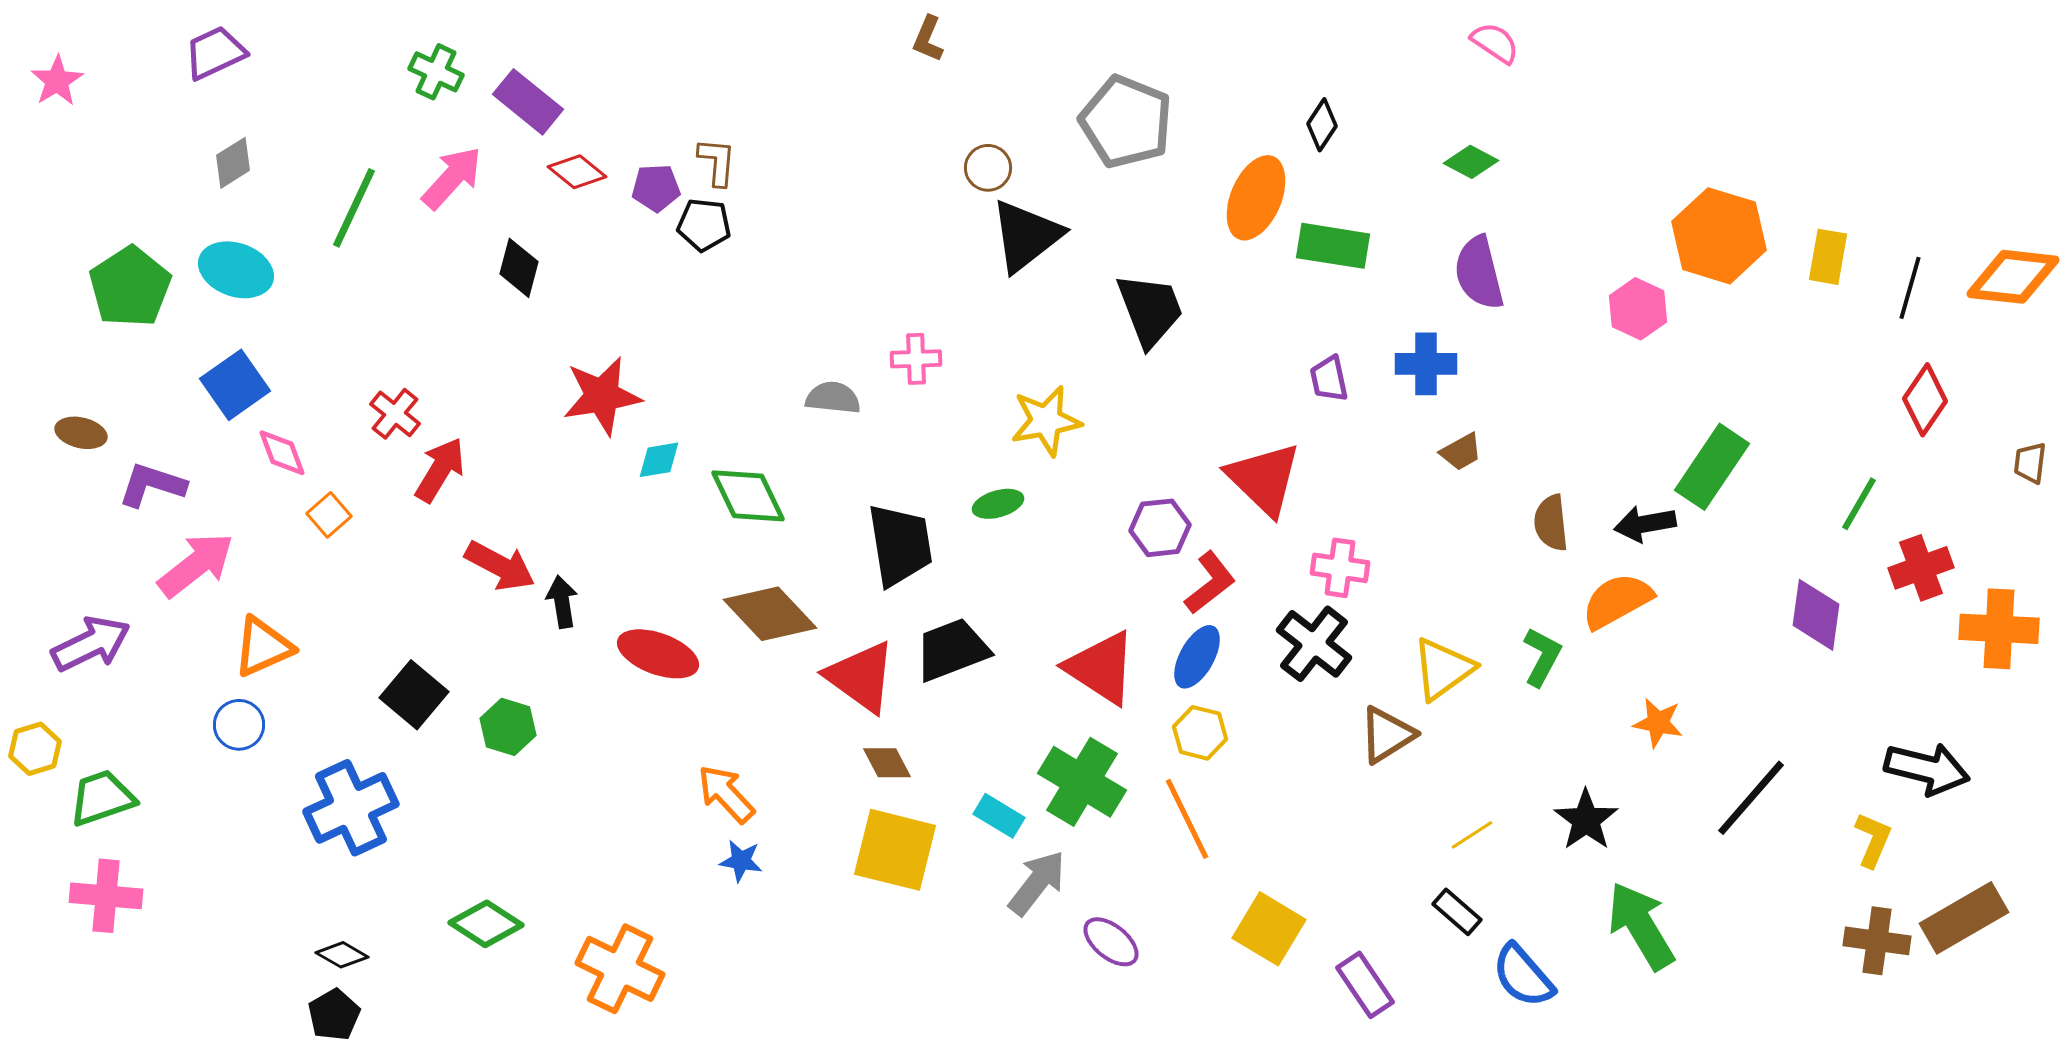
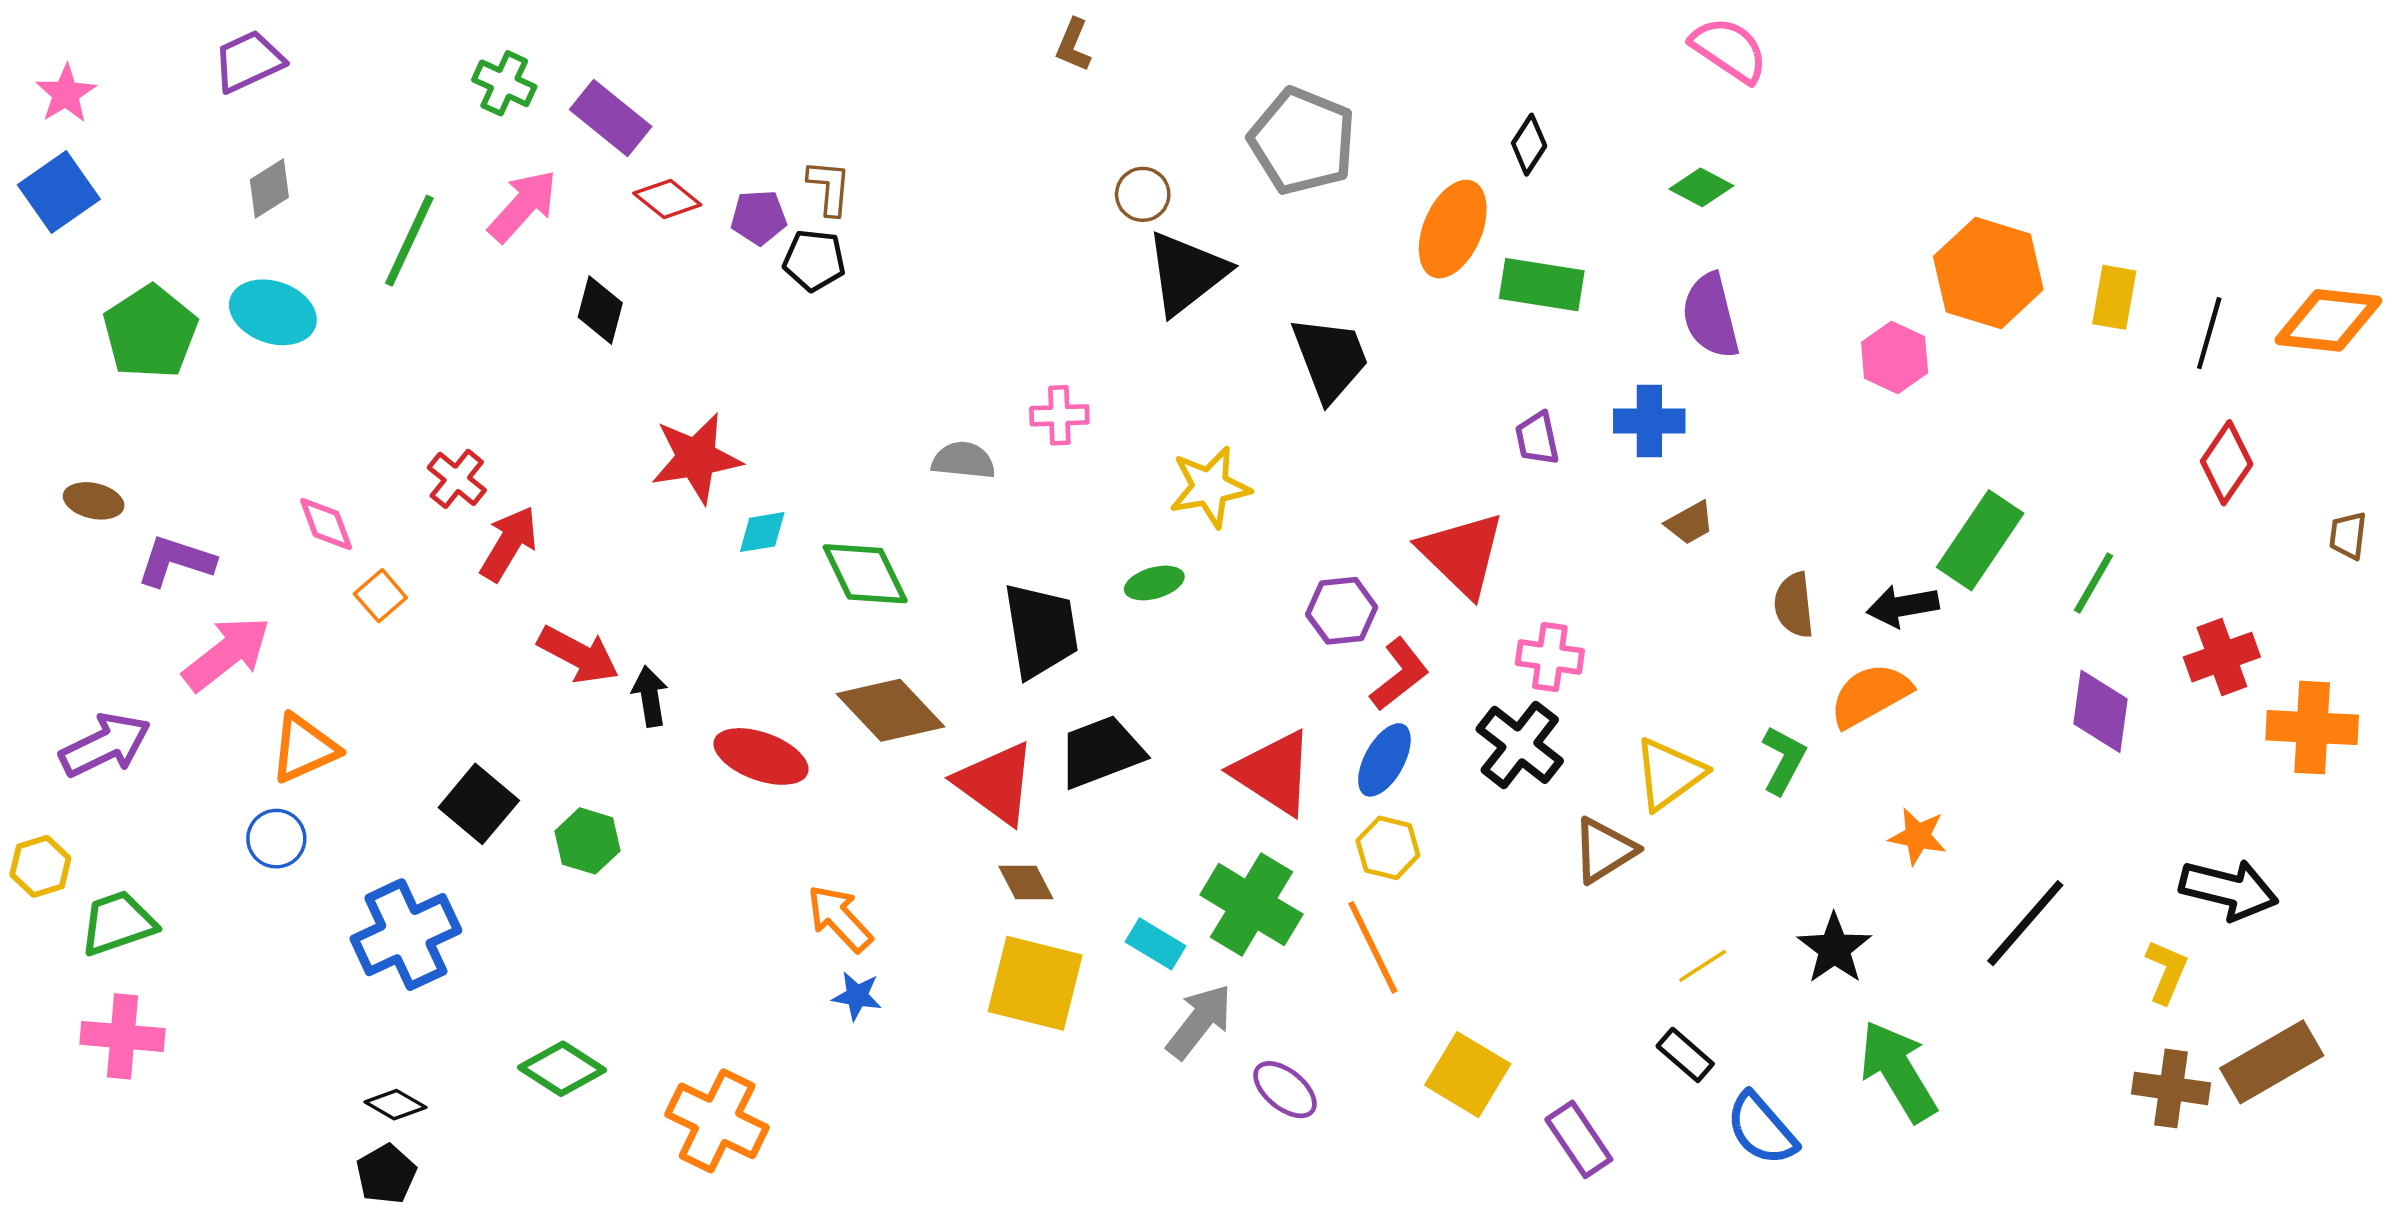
pink semicircle: (1495, 43) -> (1729, 50), size x1.4
blue square: (235, 385) -> (59, 192), moved
green line: (1859, 504) -> (2094, 583), moved

